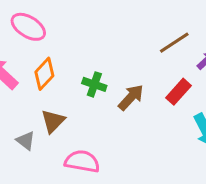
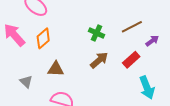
green cross: (94, 84) -> (97, 33), moved
brown triangle: (53, 121) -> (56, 69), moved, turned 42

